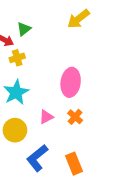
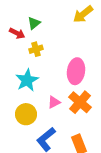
yellow cross: (17, 58) -> (36, 49), moved
orange cross: (75, 117) -> (80, 102), size x1.6

